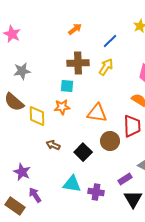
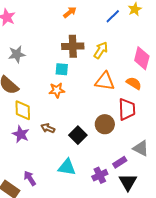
blue line: (110, 41) -> (113, 16), moved
orange triangle: (97, 113) -> (105, 81), moved
yellow diamond: (37, 116) -> (23, 110), moved
purple star: (22, 172) -> (21, 134), moved
purple cross: (96, 192) -> (100, 175), moved, turned -35

